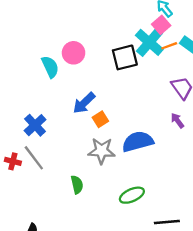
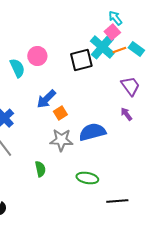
green ellipse: (132, 195) -> (87, 178), turned 35

